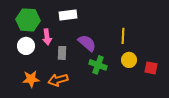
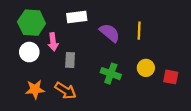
yellow line: (123, 36) -> (139, 31), moved
purple semicircle: (87, 43) -> (110, 33), moved
orange arrow: (58, 80) -> (66, 91), turned -132

